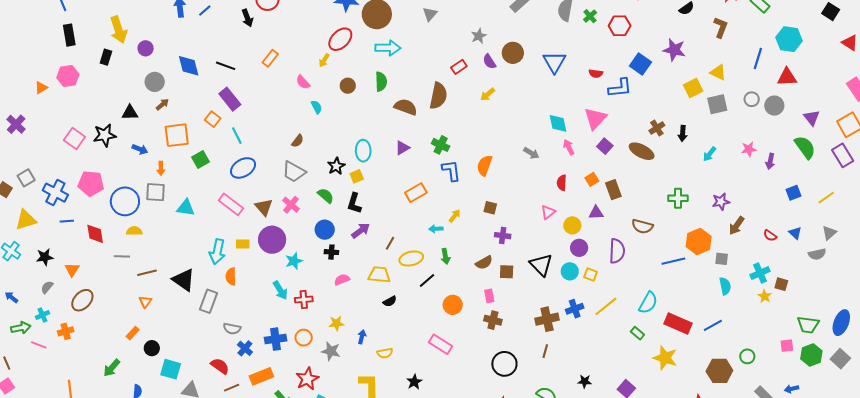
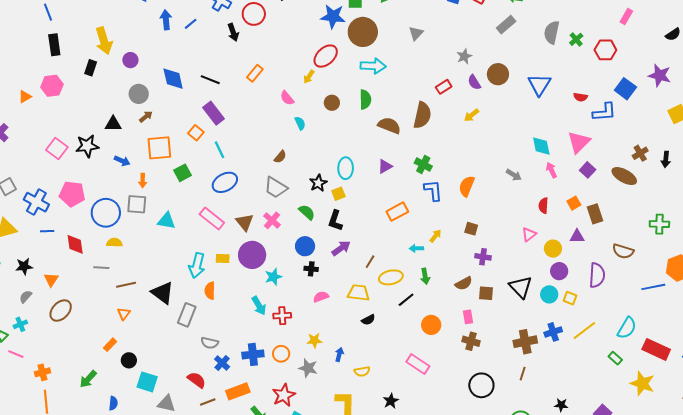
orange cross: (66, 331) -> (42, 372), moved

